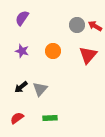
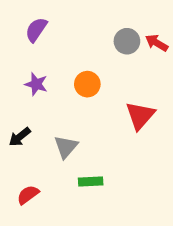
red triangle: (88, 55) -> (140, 115), moved
black arrow: (21, 87) -> (20, 137), moved
green rectangle: (50, 118) -> (91, 181), moved

